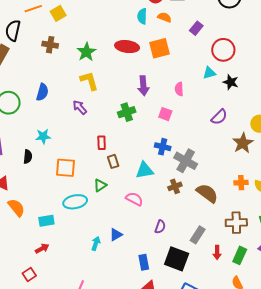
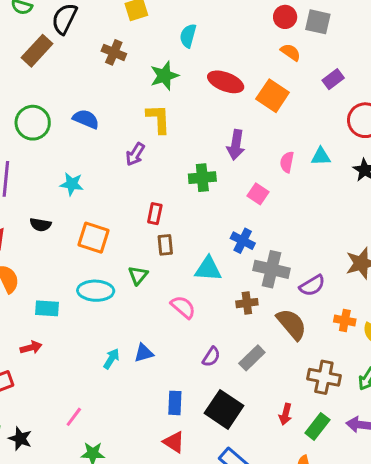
cyan semicircle: (142, 16) -> (188, 36), moved
orange square: (160, 48) -> (273, 96), turned 35
cyan triangle: (209, 73) -> (321, 156), moved
blue semicircle: (42, 92) -> (86, 119), turned -96
purple arrow: (80, 107) -> (135, 154), turned -119
purple semicircle: (219, 117) -> (312, 285), moved
black semicircle: (28, 157) -> (40, 225), moved, turned 80
gray cross: (186, 161) -> (272, 269), turned -30
green triangle: (100, 185) -> (138, 275), turned -32
gray rectangle: (198, 235) -> (252, 358), moved

